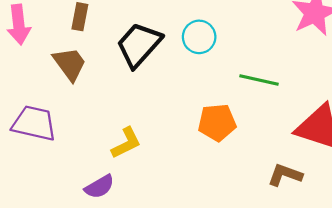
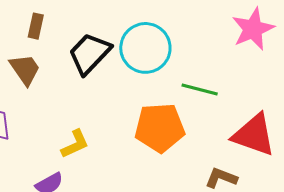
cyan circle: (199, 37) -> (145, 48), size x1.6
orange pentagon: (217, 122) -> (160, 128), size x1.4

